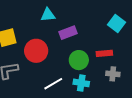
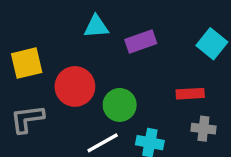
purple rectangle: (68, 33) -> (141, 42), moved
green circle: (79, 60) -> (120, 105), moved

